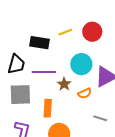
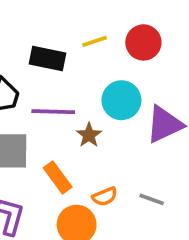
orange semicircle: (85, 93) -> (105, 197), moved
orange rectangle: (48, 108) -> (58, 177), turned -42

